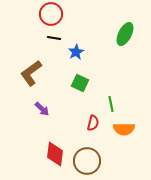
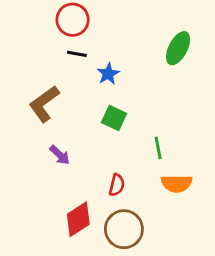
red semicircle: (93, 123) -> (117, 185), moved
red diamond: (55, 154) -> (78, 219), turned 50

